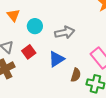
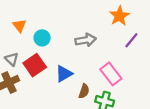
gray arrow: (65, 32) -> (86, 40), moved
red square: (29, 52) -> (35, 65), size x1.5

